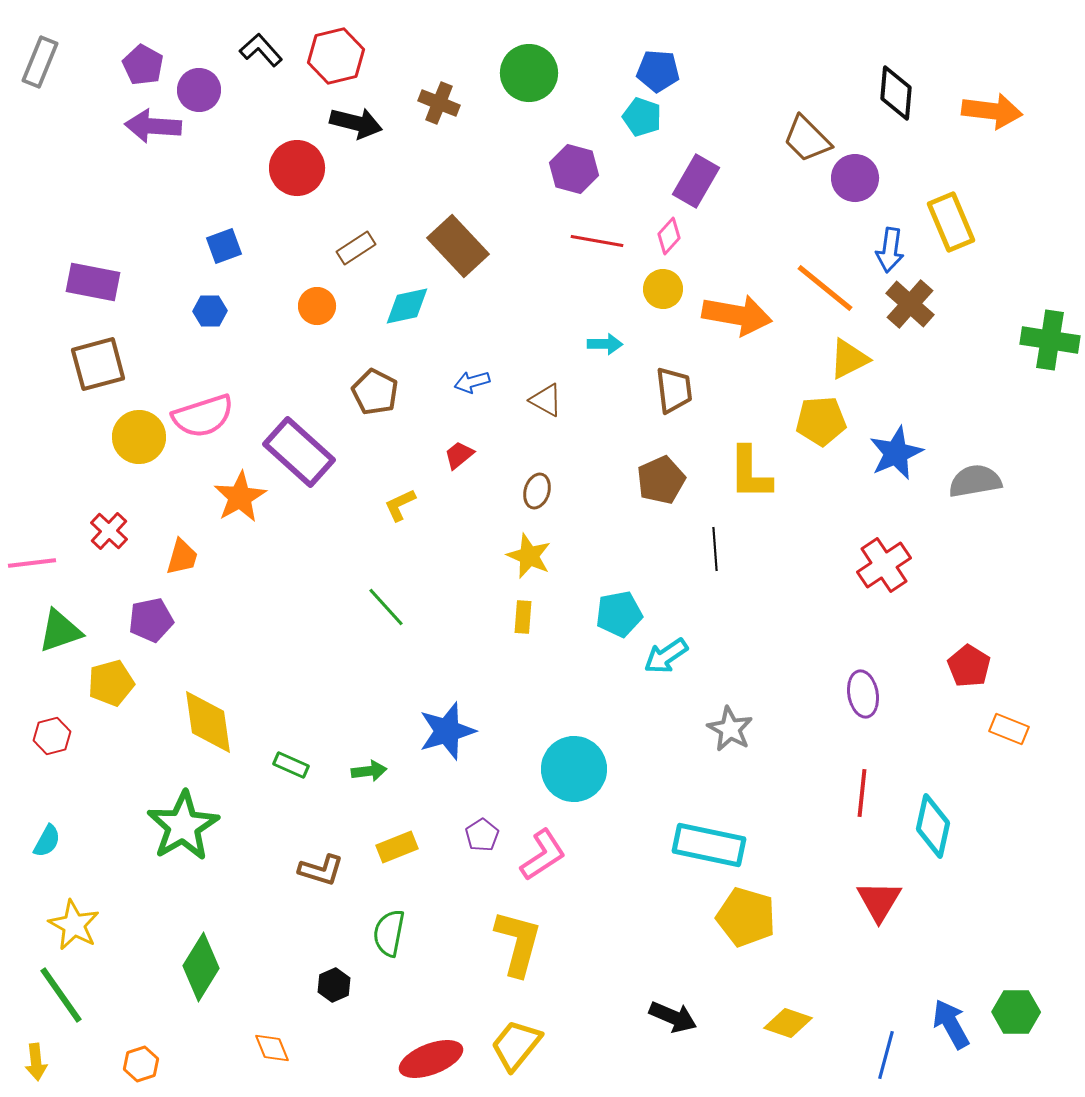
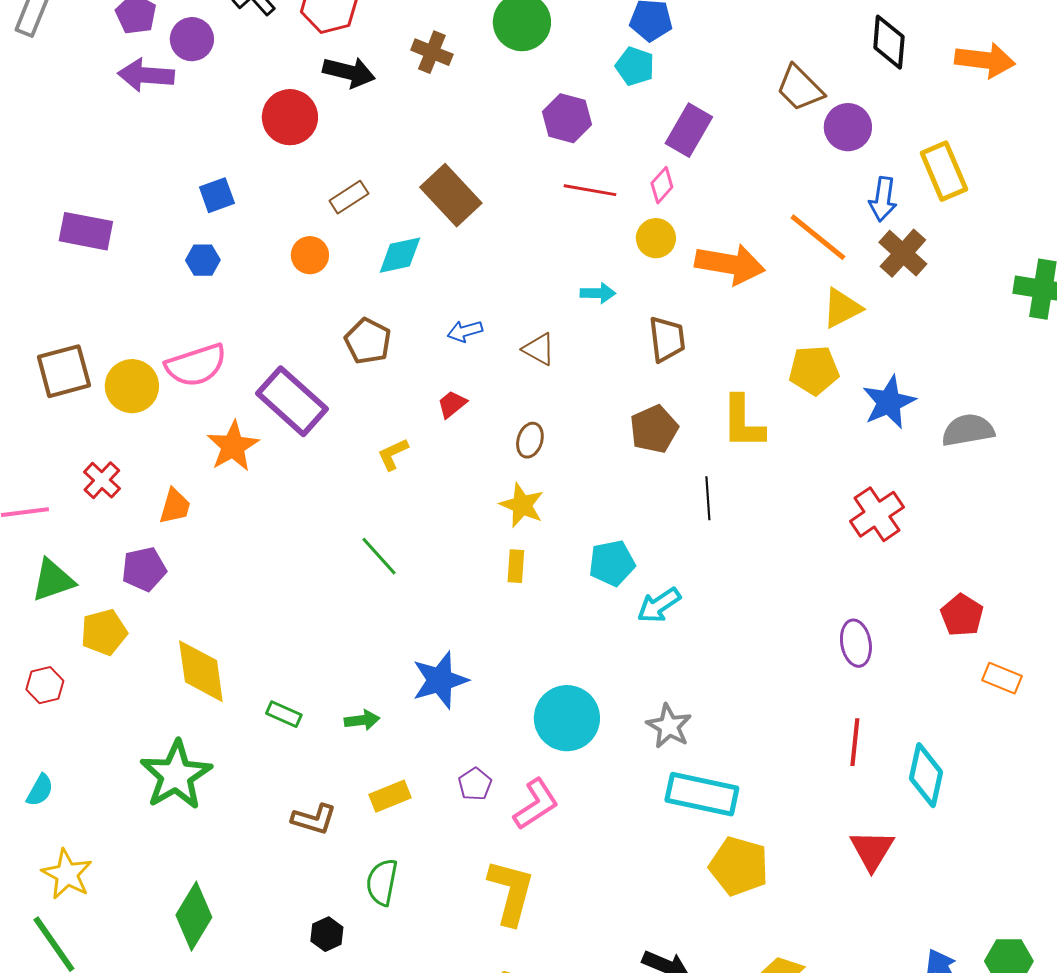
brown square: (98, 364) -> (64, 371), moved
gray star: (730, 729) -> (669, 726), moved

